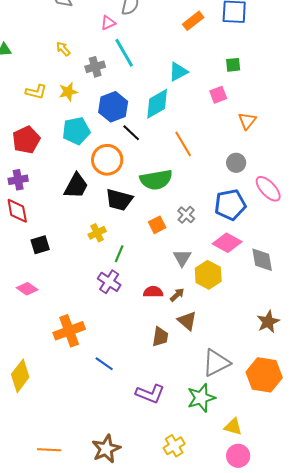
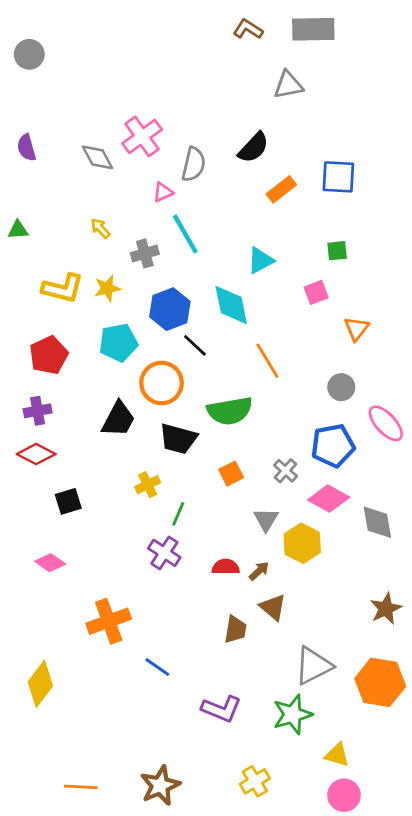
yellow L-shape: (36, 92) -> (63, 288), size x1.4
cyan diamond: (157, 104) -> (231, 305), turned -72
red diamond: (17, 211) -> (36, 454), turned -52
gray cross: (186, 215) -> (286, 471), moved

